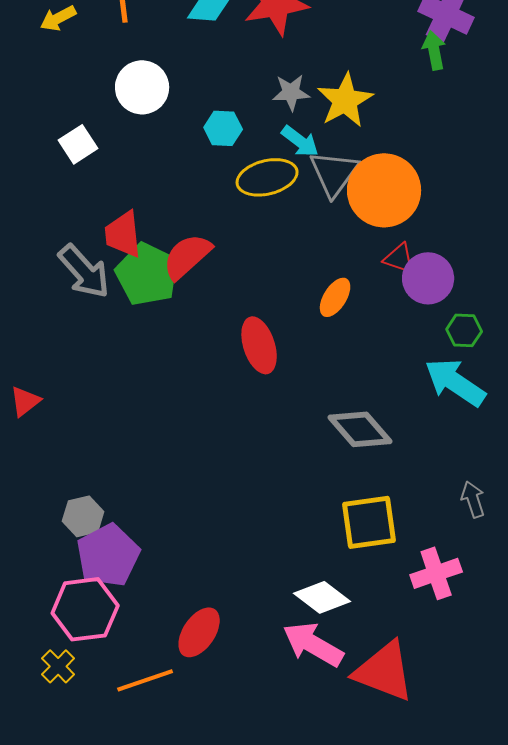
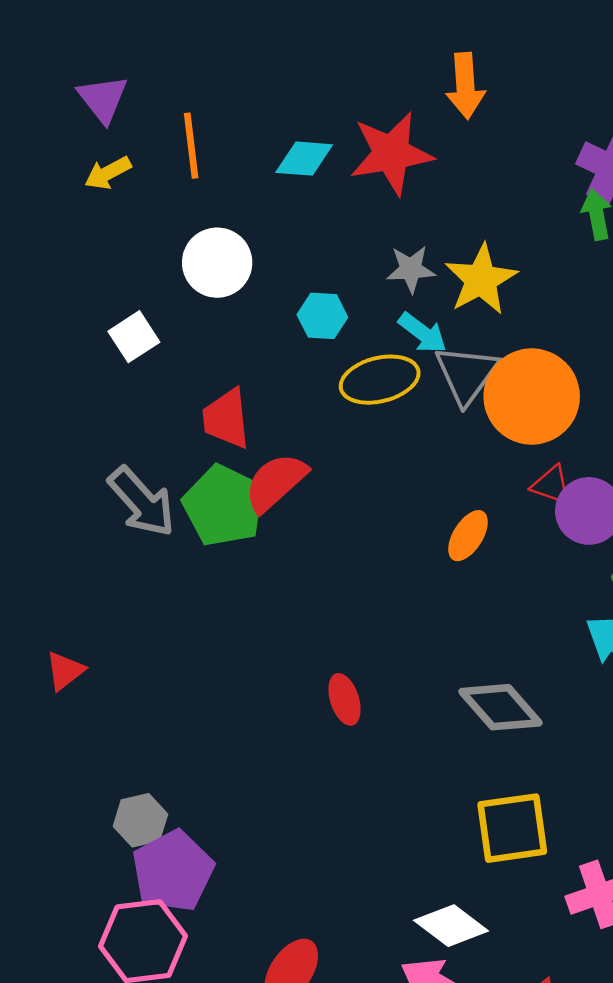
red trapezoid: (123, 234) -> (226, 419), moved
red ellipse: (259, 345) -> (344, 699), moved, size x0.7

